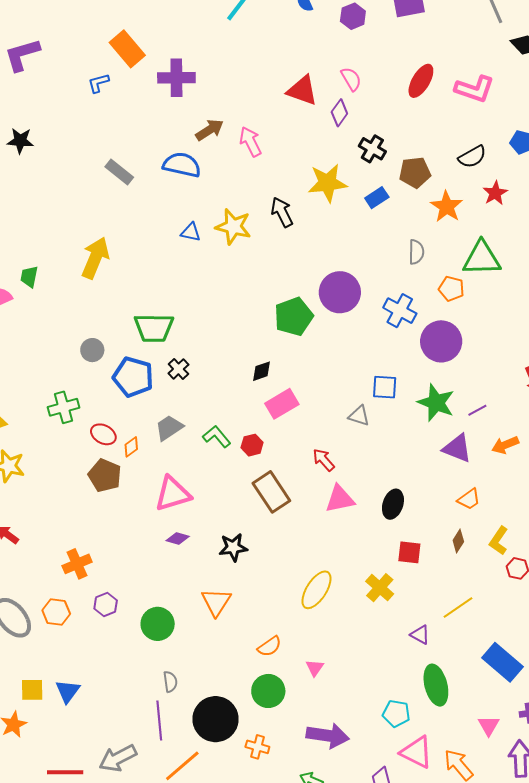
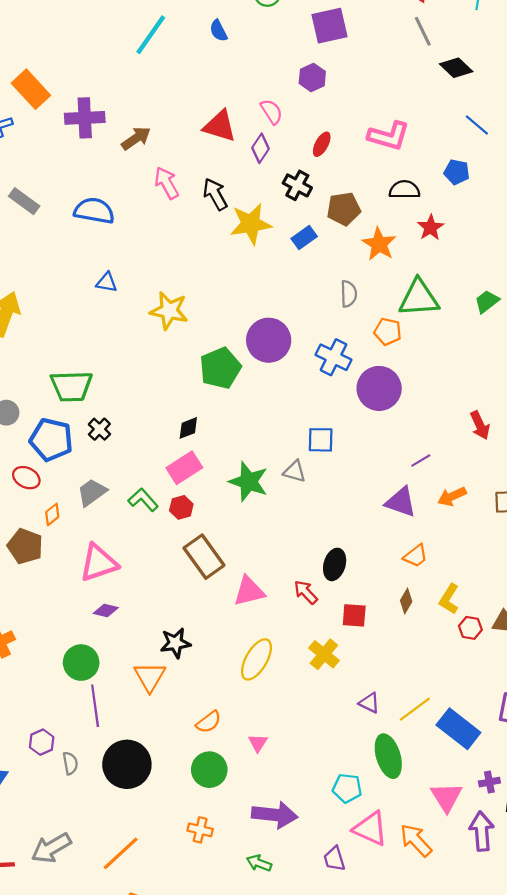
purple hexagon: (353, 16) -> (312, 77), moved
red ellipse: (421, 81) -> (322, 144), moved, size x0.7
pink L-shape: (474, 89) -> (389, 136), moved
brown arrow: (210, 130) -> (136, 138), moved
black semicircle: (472, 157) -> (404, 190), turned -148
gray rectangle: (119, 172) -> (24, 201), moved
black arrow: (282, 212) -> (215, 194), moved
yellow star: (233, 227) -> (169, 311), moved
green star: (436, 403) -> (249, 482), moved
pink rectangle: (282, 404) -> (184, 468), moved
red ellipse: (103, 434) -> (26, 478), moved
red arrow: (324, 460) -> (306, 592), moved
pink triangle: (340, 499) -> (249, 591), moved
black star: (233, 547) -> (175, 643), moved
purple hexagon: (106, 604) -> (42, 742), moved
yellow line: (458, 608) -> (415, 709), moved
green circle: (158, 624) -> (81, 663), moved
gray semicircle: (170, 682) -> (70, 763), moved
black circle: (216, 719) -> (127, 764), moved
purple line: (159, 720) -> (95, 706), moved
pink triangle: (489, 726) -> (446, 797), size x1.4

